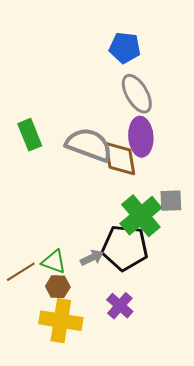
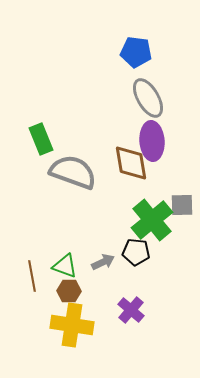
gray semicircle: (89, 145) -> (73, 172), moved
black pentagon: (125, 248) -> (136, 252), size x0.6
brown line: (21, 272) -> (32, 276), turned -68

